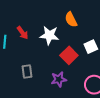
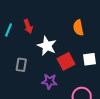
white star: (49, 35) -> (47, 46), moved

